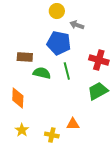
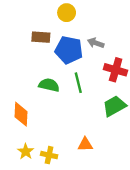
gray arrow: (77, 25) -> (96, 43), moved
brown rectangle: (25, 57) -> (41, 37), moved
yellow cross: (52, 135) -> (49, 155), moved

